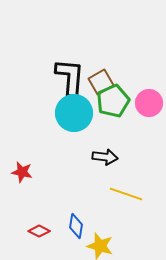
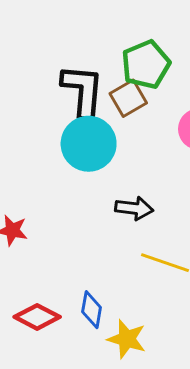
green pentagon: (113, 101) -> (146, 64), moved
red diamond: (39, 231) -> (37, 317), size x1.4

